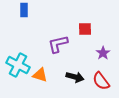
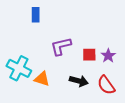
blue rectangle: (24, 10) -> (36, 15), moved
red square: (85, 29) -> (89, 55), moved

